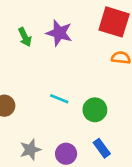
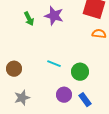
gray star: (30, 150) -> (22, 98), moved
purple circle: (66, 154) -> (64, 95), moved

